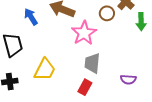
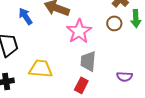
brown circle: (107, 13) -> (114, 23), moved
yellow trapezoid: (45, 70) -> (41, 69), turned -110

